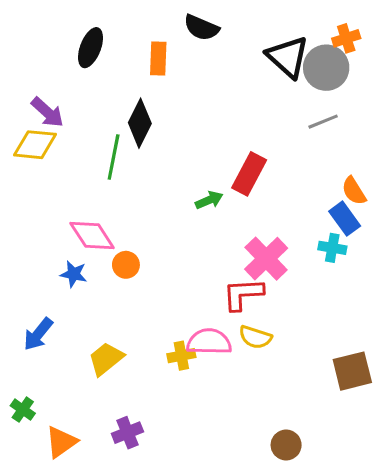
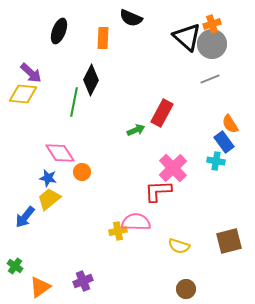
orange cross: (346, 38) -> (212, 24), moved
yellow semicircle: (255, 337) -> (179, 246), moved
yellow trapezoid: (106, 359) -> (49, 199), moved

